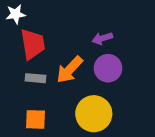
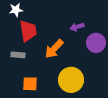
purple circle: (108, 68) -> (96, 43), moved
gray rectangle: (36, 78) -> (18, 55), moved

